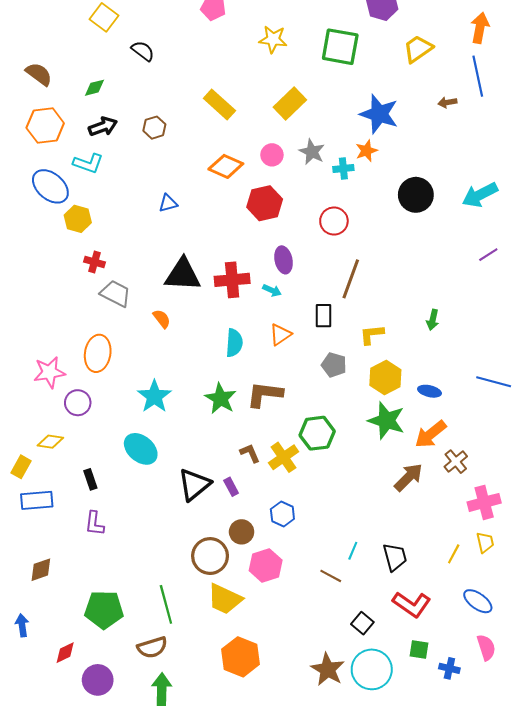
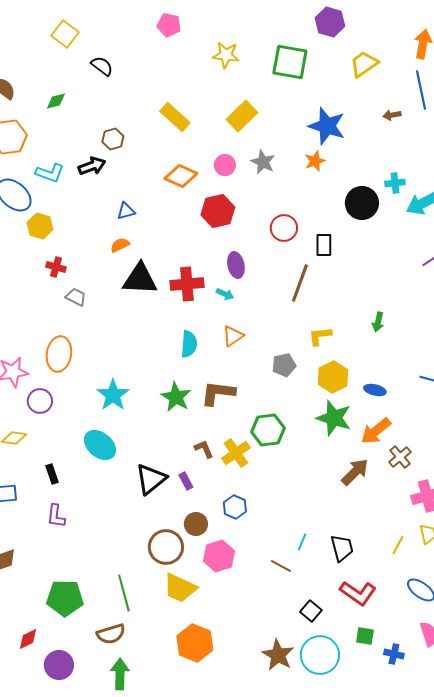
black arrow: (103, 127) -> (92, 166), moved
cyan cross: (343, 169) -> (395, 183), moved
gray trapezoid: (116, 294) -> (76, 297), size x0.7
black rectangle: (323, 316) -> (324, 245), moved
orange semicircle: (162, 319) -> (120, 245), moved, turned -78
gray pentagon: (334, 365) -> (284, 365), turned -30

